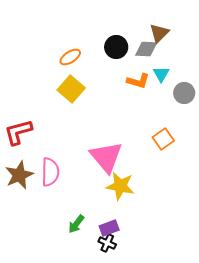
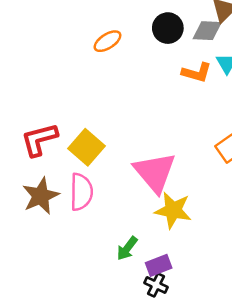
yellow square: (71, 89) -> (87, 147), moved
green arrow: (76, 224) -> (127, 248), moved

